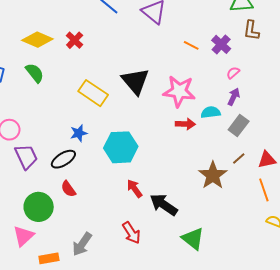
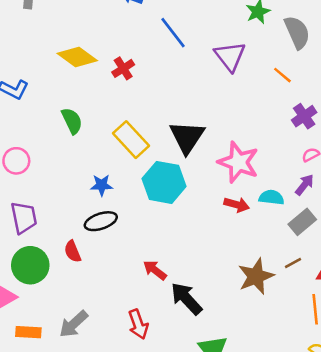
orange line: (191, 45) -> (282, 75), moved
green semicircle: (35, 73) -> (72, 121), moved
cyan hexagon: (121, 147) -> (164, 182), moved
purple trapezoid: (26, 157) -> (24, 218), moved
black ellipse: (63, 159) -> (101, 221), moved
red arrow: (135, 189) -> (155, 270), turned -30

